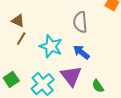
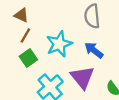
cyan star: (51, 46) -> (59, 44), turned 30
green square: (11, 79) -> (28, 58), moved

